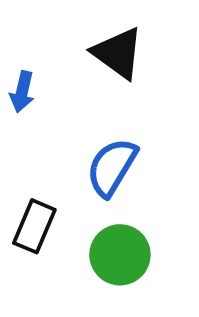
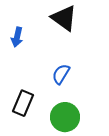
blue semicircle: (112, 167) -> (61, 74), size x0.7

